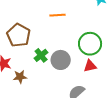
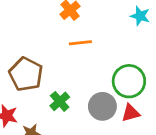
gray circle: (61, 60) -> (102, 106), moved

